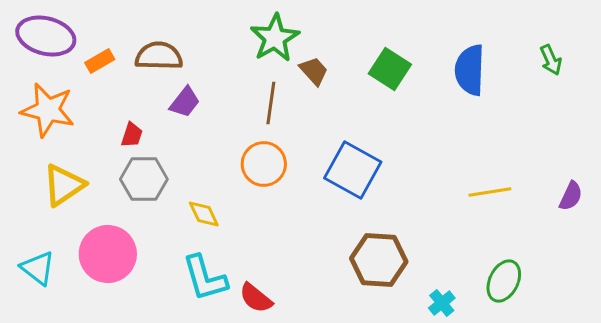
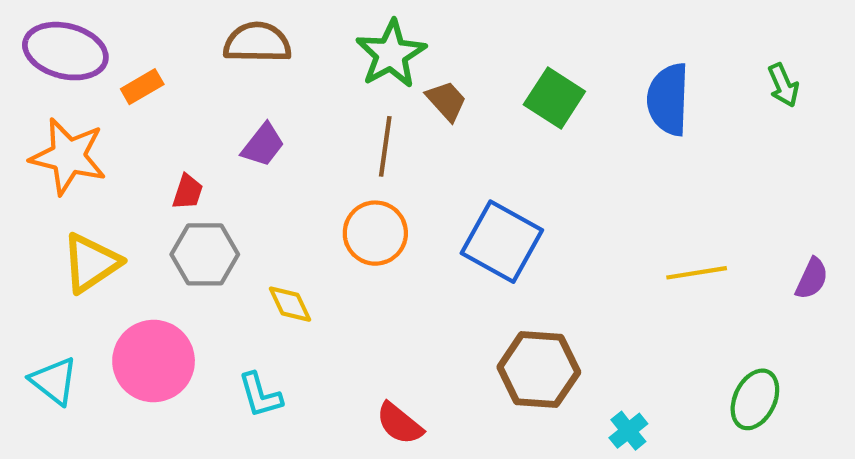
brown semicircle: (159, 56) -> (257, 43), moved
cyan L-shape: (205, 278) -> (260, 395), moved, size x0.7
green ellipse: (504, 281) -> (755, 399), moved
red semicircle: (256, 298) -> (399, 424), moved

